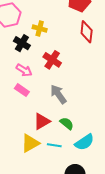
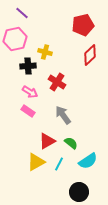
red diamond: (87, 32) -> (90, 55), turned 40
black cross: (22, 43) -> (28, 66), turned -35
cyan line: (54, 145) -> (59, 164), turned -72

